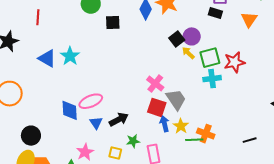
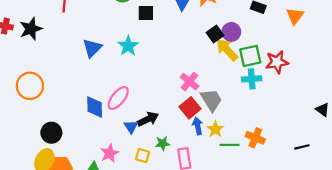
yellow arrow: (188, 53) -> (227, 50), size x1.6
cyan star: (70, 56) -> (128, 46), moved
blue triangle: (47, 58) -> (92, 48), moved, turned 42
pink ellipse: (91, 101) -> (118, 98), turned -30
red square: (157, 107) -> (190, 108), turned 30
blue triangle: (96, 123) -> (131, 127), moved
orange cross: (206, 134) -> (255, 138), moved
black line: (250, 140) -> (302, 147), moved

